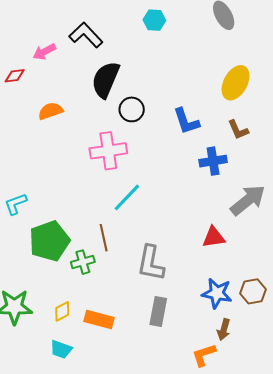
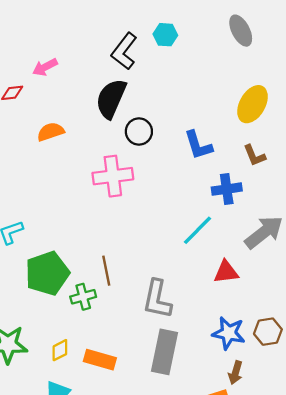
black L-shape: (86, 35) -> (124, 51), moved, turned -100
cyan line: (127, 197) -> (198, 230), moved
gray rectangle: (158, 311) -> (165, 352), size x1.4

